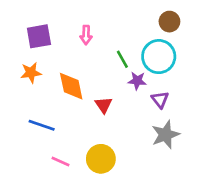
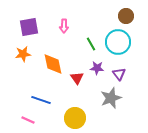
purple star: (137, 81) -> (97, 68), moved
blue line: (42, 125) -> (41, 100), moved
gray star: (165, 135) -> (111, 98), moved
pink line: (60, 162) -> (28, 120), moved

